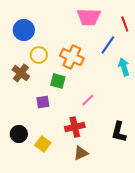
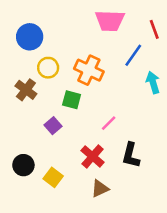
purple square: (43, 102) -> (53, 126), turned -32
red cross: (75, 127) -> (93, 156), turned -36
black L-shape: (119, 132) -> (131, 155), moved

